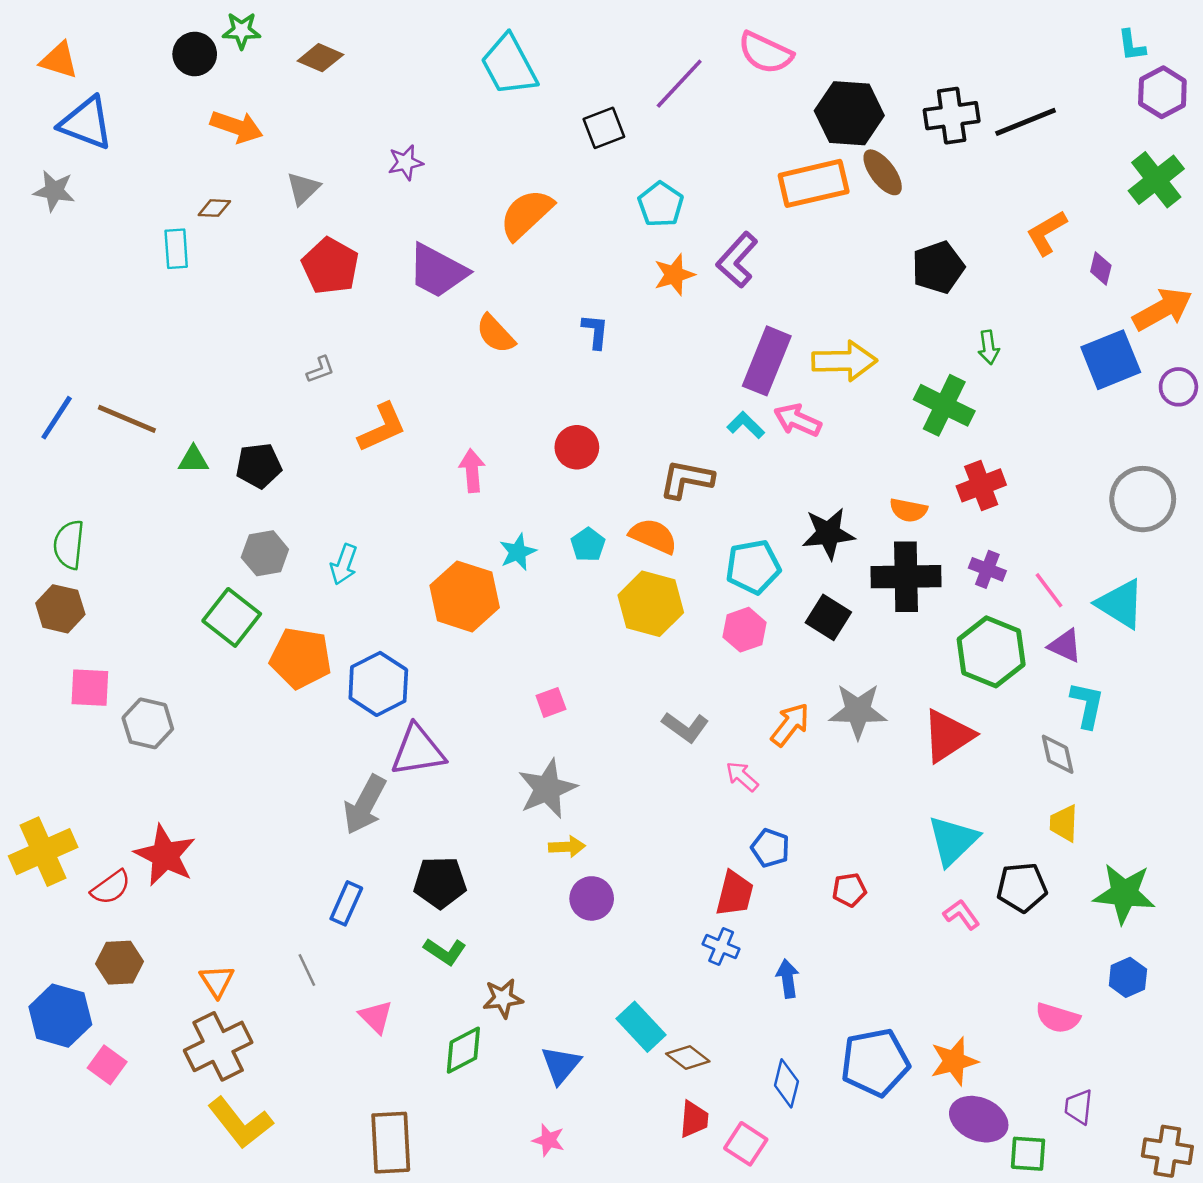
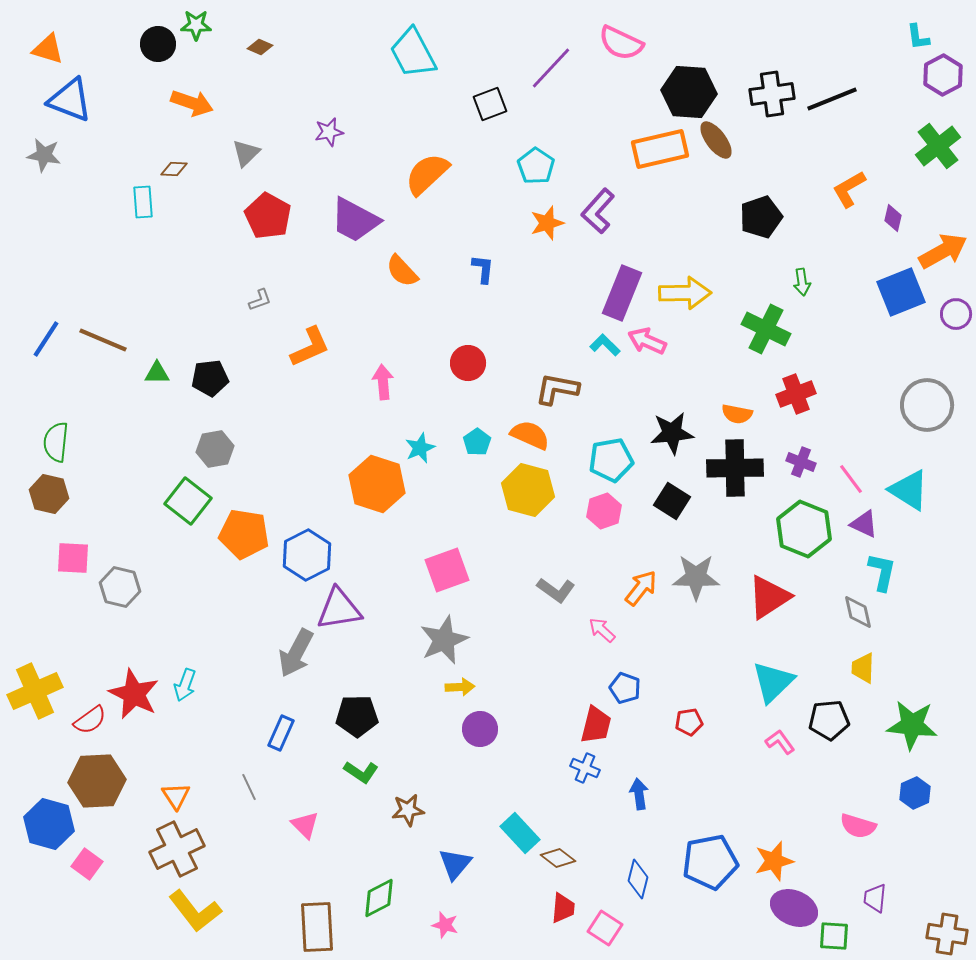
brown diamond: (320, 58) -> (260, 47), size x0.7
cyan arrow: (344, 564) -> (185, 685), moved
pink square: (551, 702) -> (447, 570), size x1.8
brown hexagon: (119, 963) -> (97, 781), size x1.5
green diamond: (463, 1050) -> (379, 898), moved

